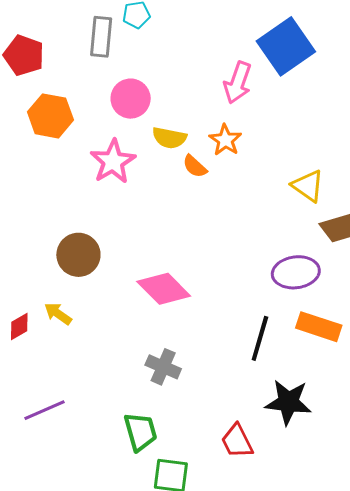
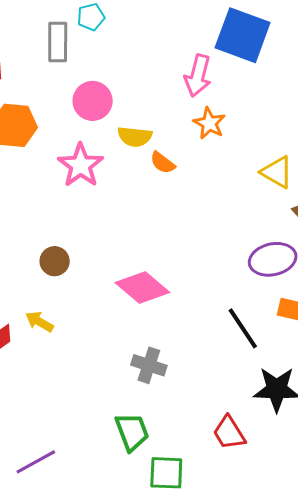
blue square: (286, 46) -> (243, 35), turned -30
orange star: (225, 140) -> (209, 123), moved
brown circle: (78, 255) -> (55, 261), size x0.7
black line: (260, 338) -> (243, 328), turned -45
purple line: (44, 410) -> (36, 462), moved

